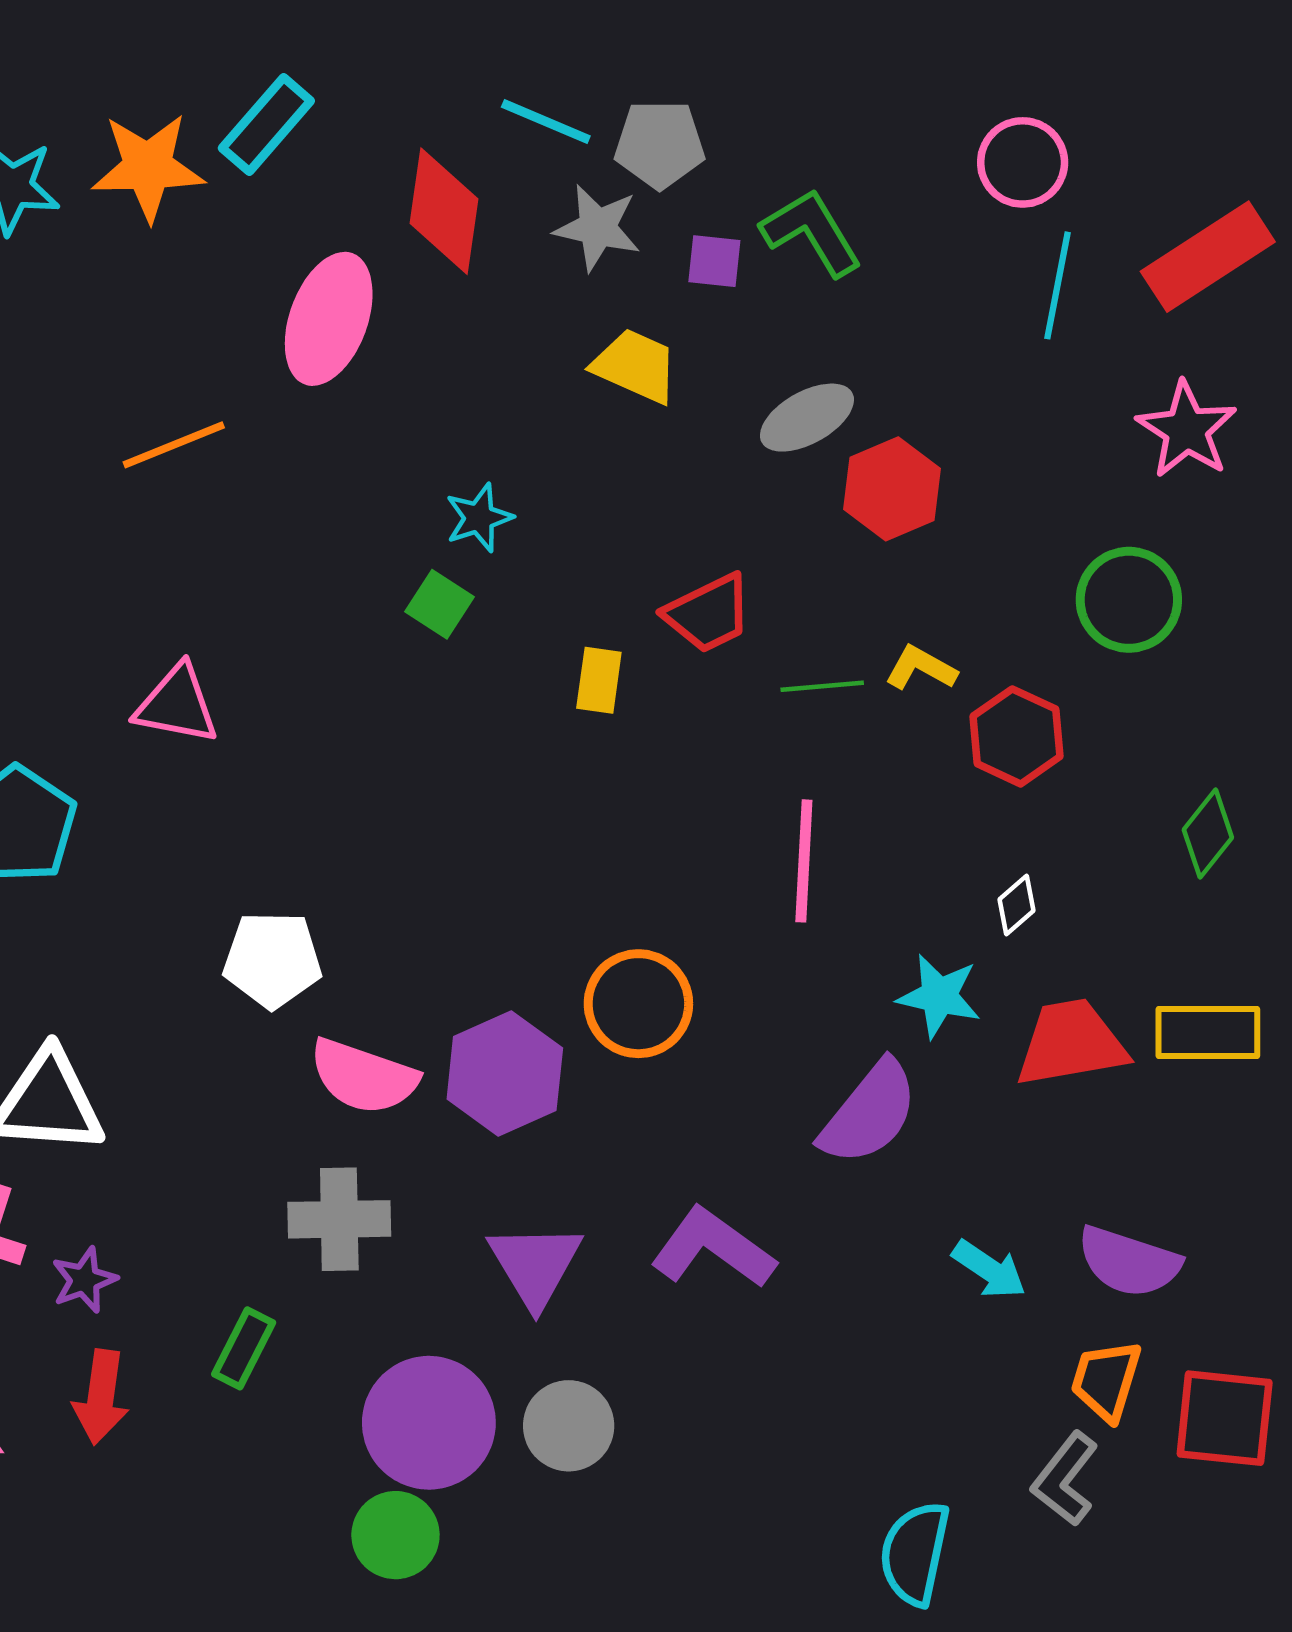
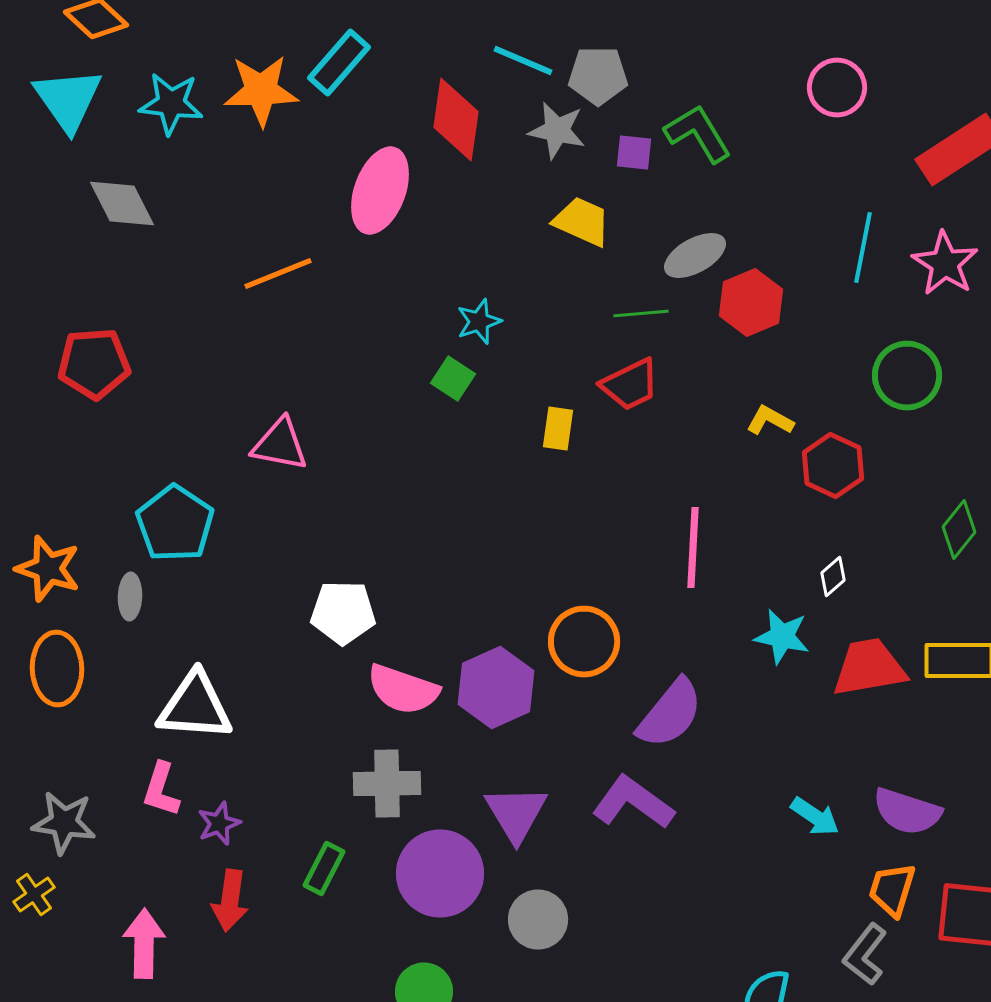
cyan line: (1058, 285) -> (863, 248), moved
green line: (822, 686) -> (641, 314), moved
purple semicircle: (869, 1113) -> (670, 714), moved
purple circle: (429, 1423) -> (440, 874), moved

